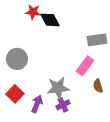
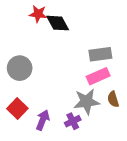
gray rectangle: (97, 40) -> (100, 54), moved
pink rectangle: (85, 66) -> (98, 76), turned 30
gray star: (58, 88) -> (87, 102), moved

